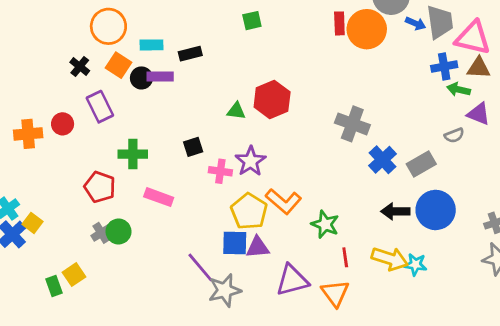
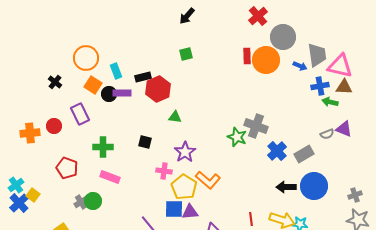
blue arrow: (416, 23) -> (300, 66), moved
cyan rectangle: (152, 45) -> (116, 71), turned 70
black cross: (80, 66) -> (55, 82), moved
red hexagon: (272, 99) -> (158, 89), moved
purple triangle: (479, 114) -> (344, 129), moved
black square: (193, 147) -> (145, 142), turned 32
pink cross: (220, 171) -> (164, 171), moved
red pentagon: (100, 187) -> (67, 168), moved
pink rectangle: (159, 197) -> (110, 177), moved
green star: (325, 224) -> (237, 137), moved

